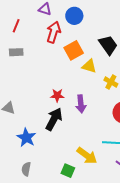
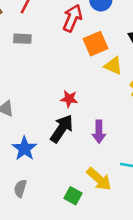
purple arrow: (81, 104) -> (99, 132), moved

